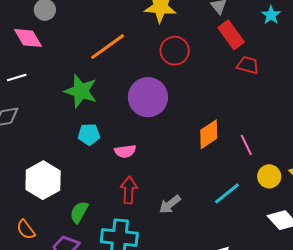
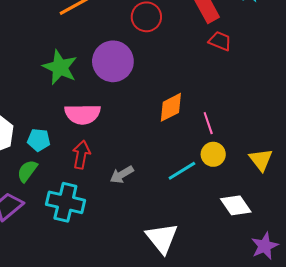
green star: (81, 91) -> (60, 67), moved
cyan pentagon: (89, 134) -> (39, 140), moved
pink semicircle: (125, 151) -> (83, 114), size x1.6
yellow circle: (269, 176) -> (213, 154), moved

